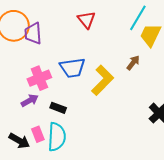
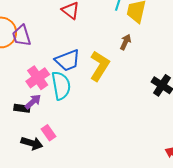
black rectangle: (58, 108) -> (22, 108), moved
cyan semicircle: (57, 137) -> (61, 86), moved

